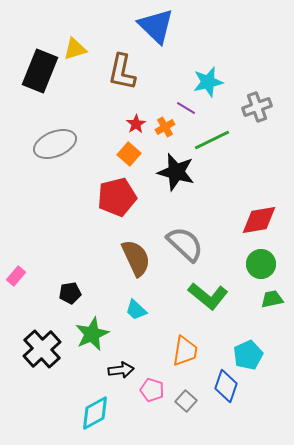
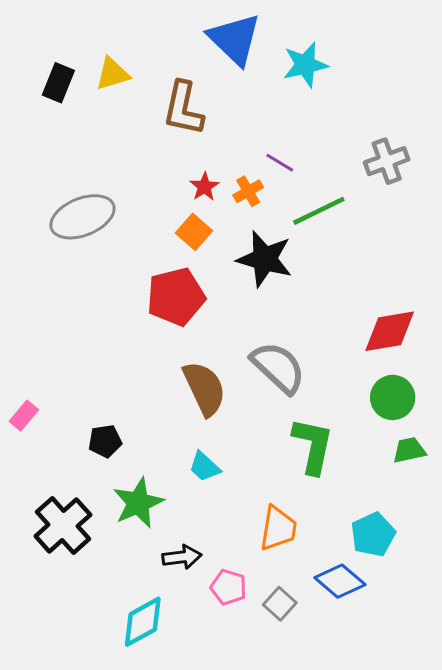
black rectangle: (40, 71) -> (58, 83), moved, size x0.6
cyan star: (208, 82) -> (305, 65), moved
green L-shape: (208, 296) -> (313, 446), turned -117
blue diamond: (226, 386) -> (340, 581), turned -68

